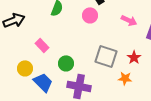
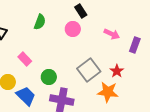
gray square: (106, 56) -> (89, 70), turned 35
orange star: (125, 78) -> (108, 92), size x1.5

